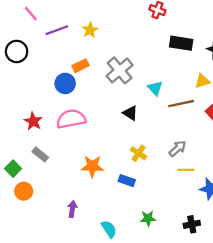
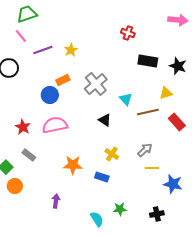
cyan semicircle: (109, 229) -> (97, 219), moved

